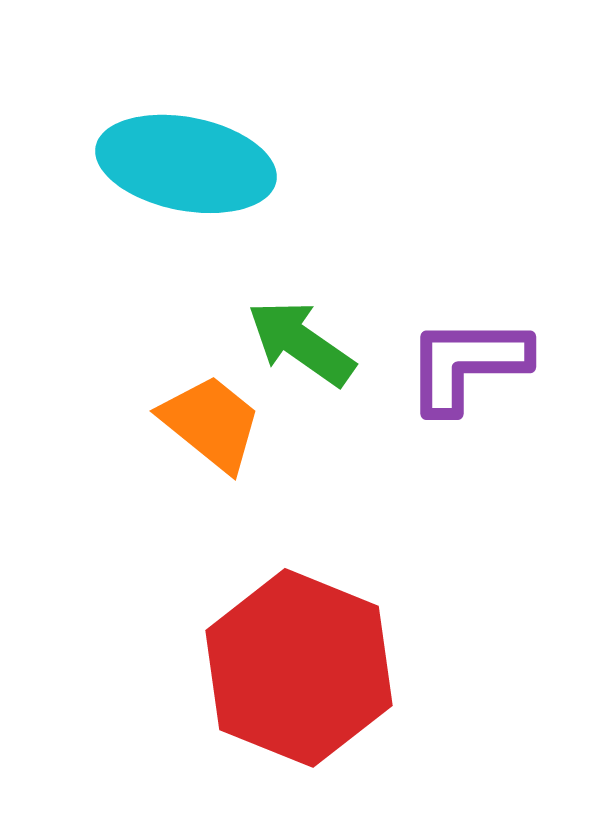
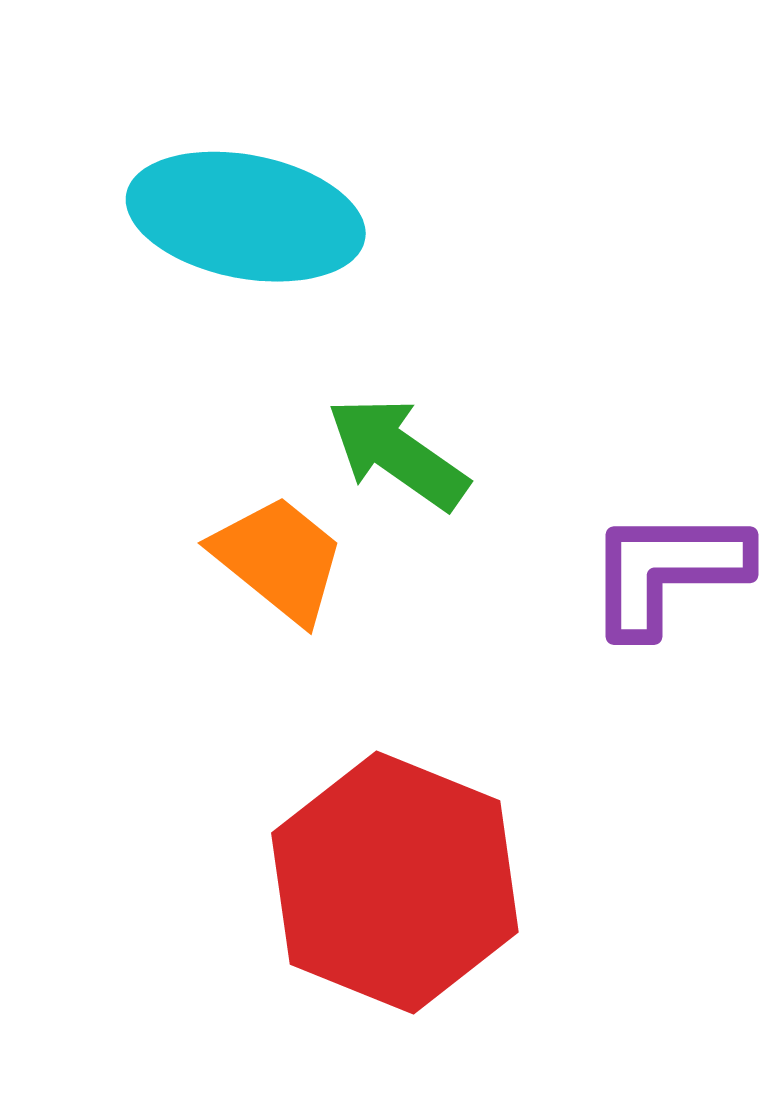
purple L-shape: (467, 364) -> (667, 571), moved

